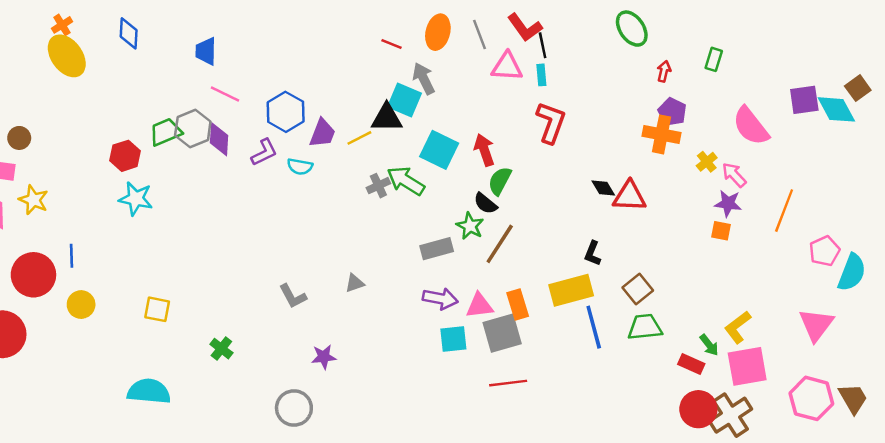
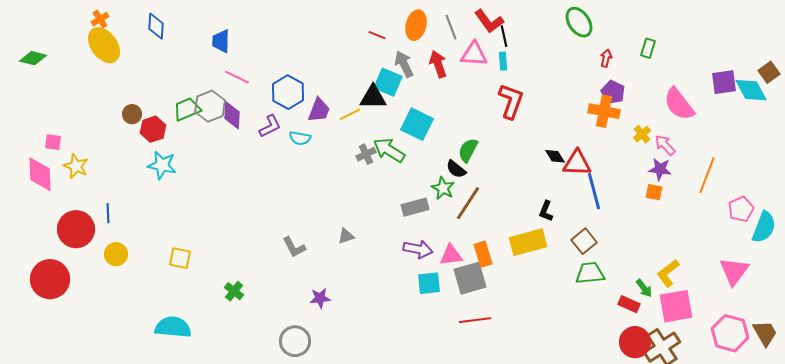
brown circle: (19, 138) -> (132, 114), moved
red arrow: (484, 150) -> (438, 64), moved
blue line: (594, 327) -> (594, 191), moved

